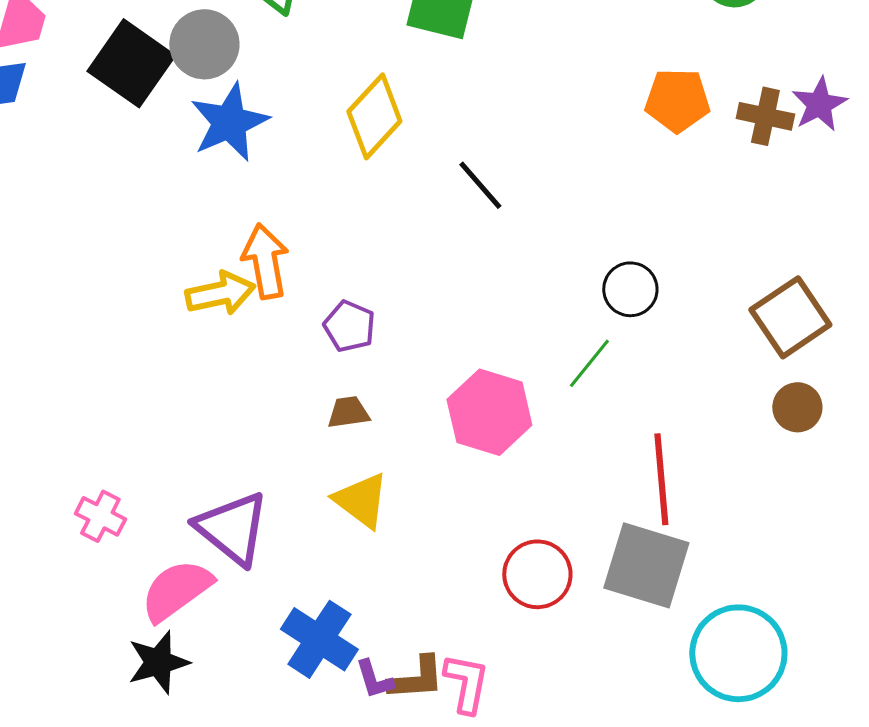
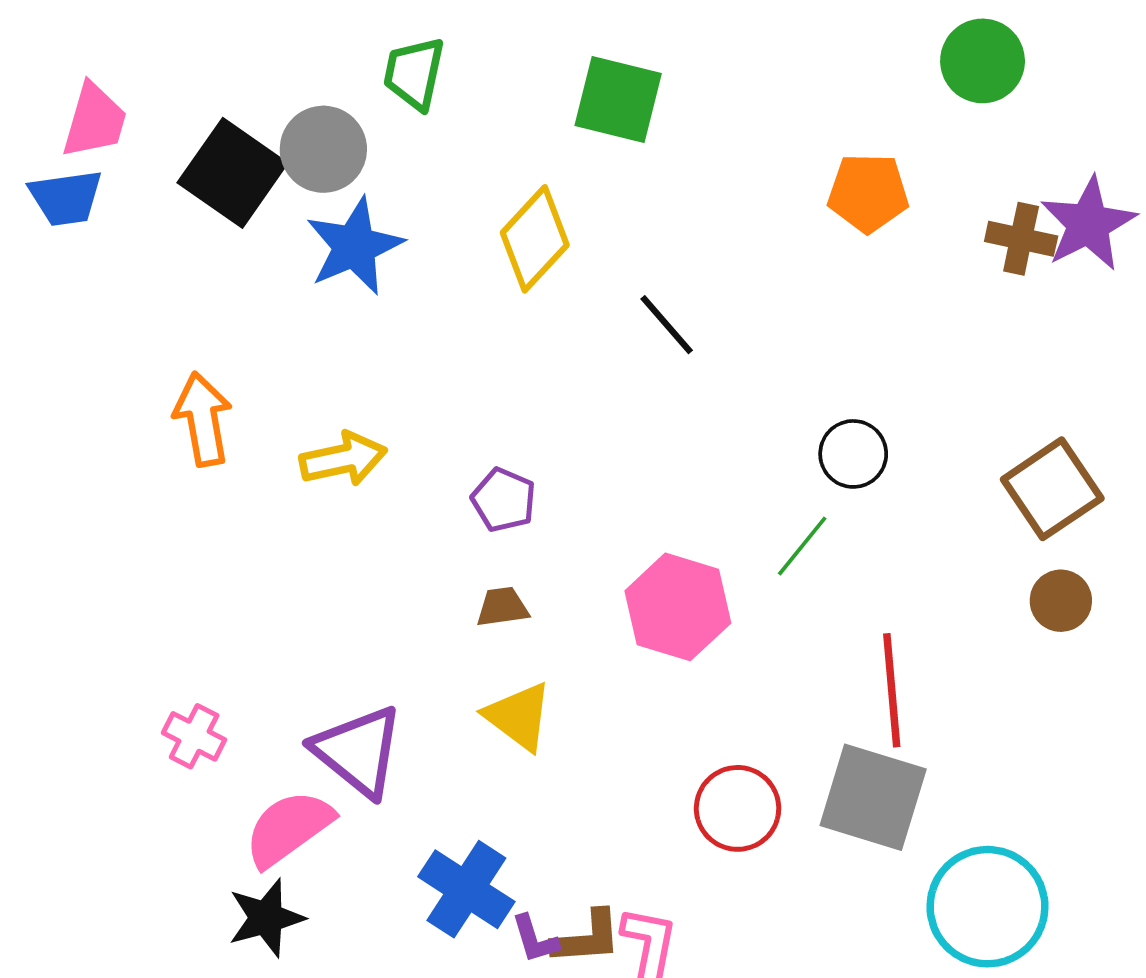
orange pentagon: (677, 100) -> (868, 193), moved
purple star: (819, 104) -> (1088, 224), size x1.4
orange arrow: (265, 261) -> (203, 419), moved

